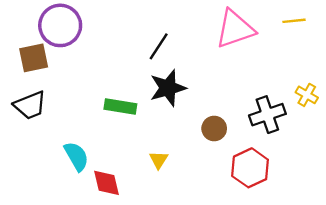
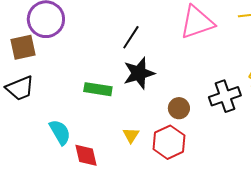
red hexagon: (250, 168) -> (169, 142), moved

